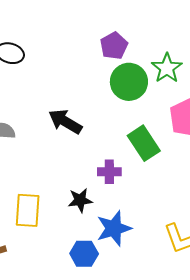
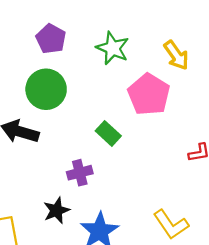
green circle: (129, 82) -> (46, 89), moved
green rectangle: (144, 143) -> (108, 133), size x0.7

